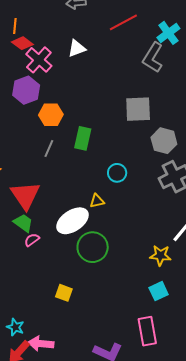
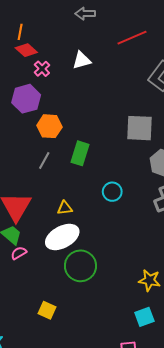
pink cross: (39, 60) -> (42, 69), size x0.6
yellow triangle: (97, 201) -> (65, 208), moved

